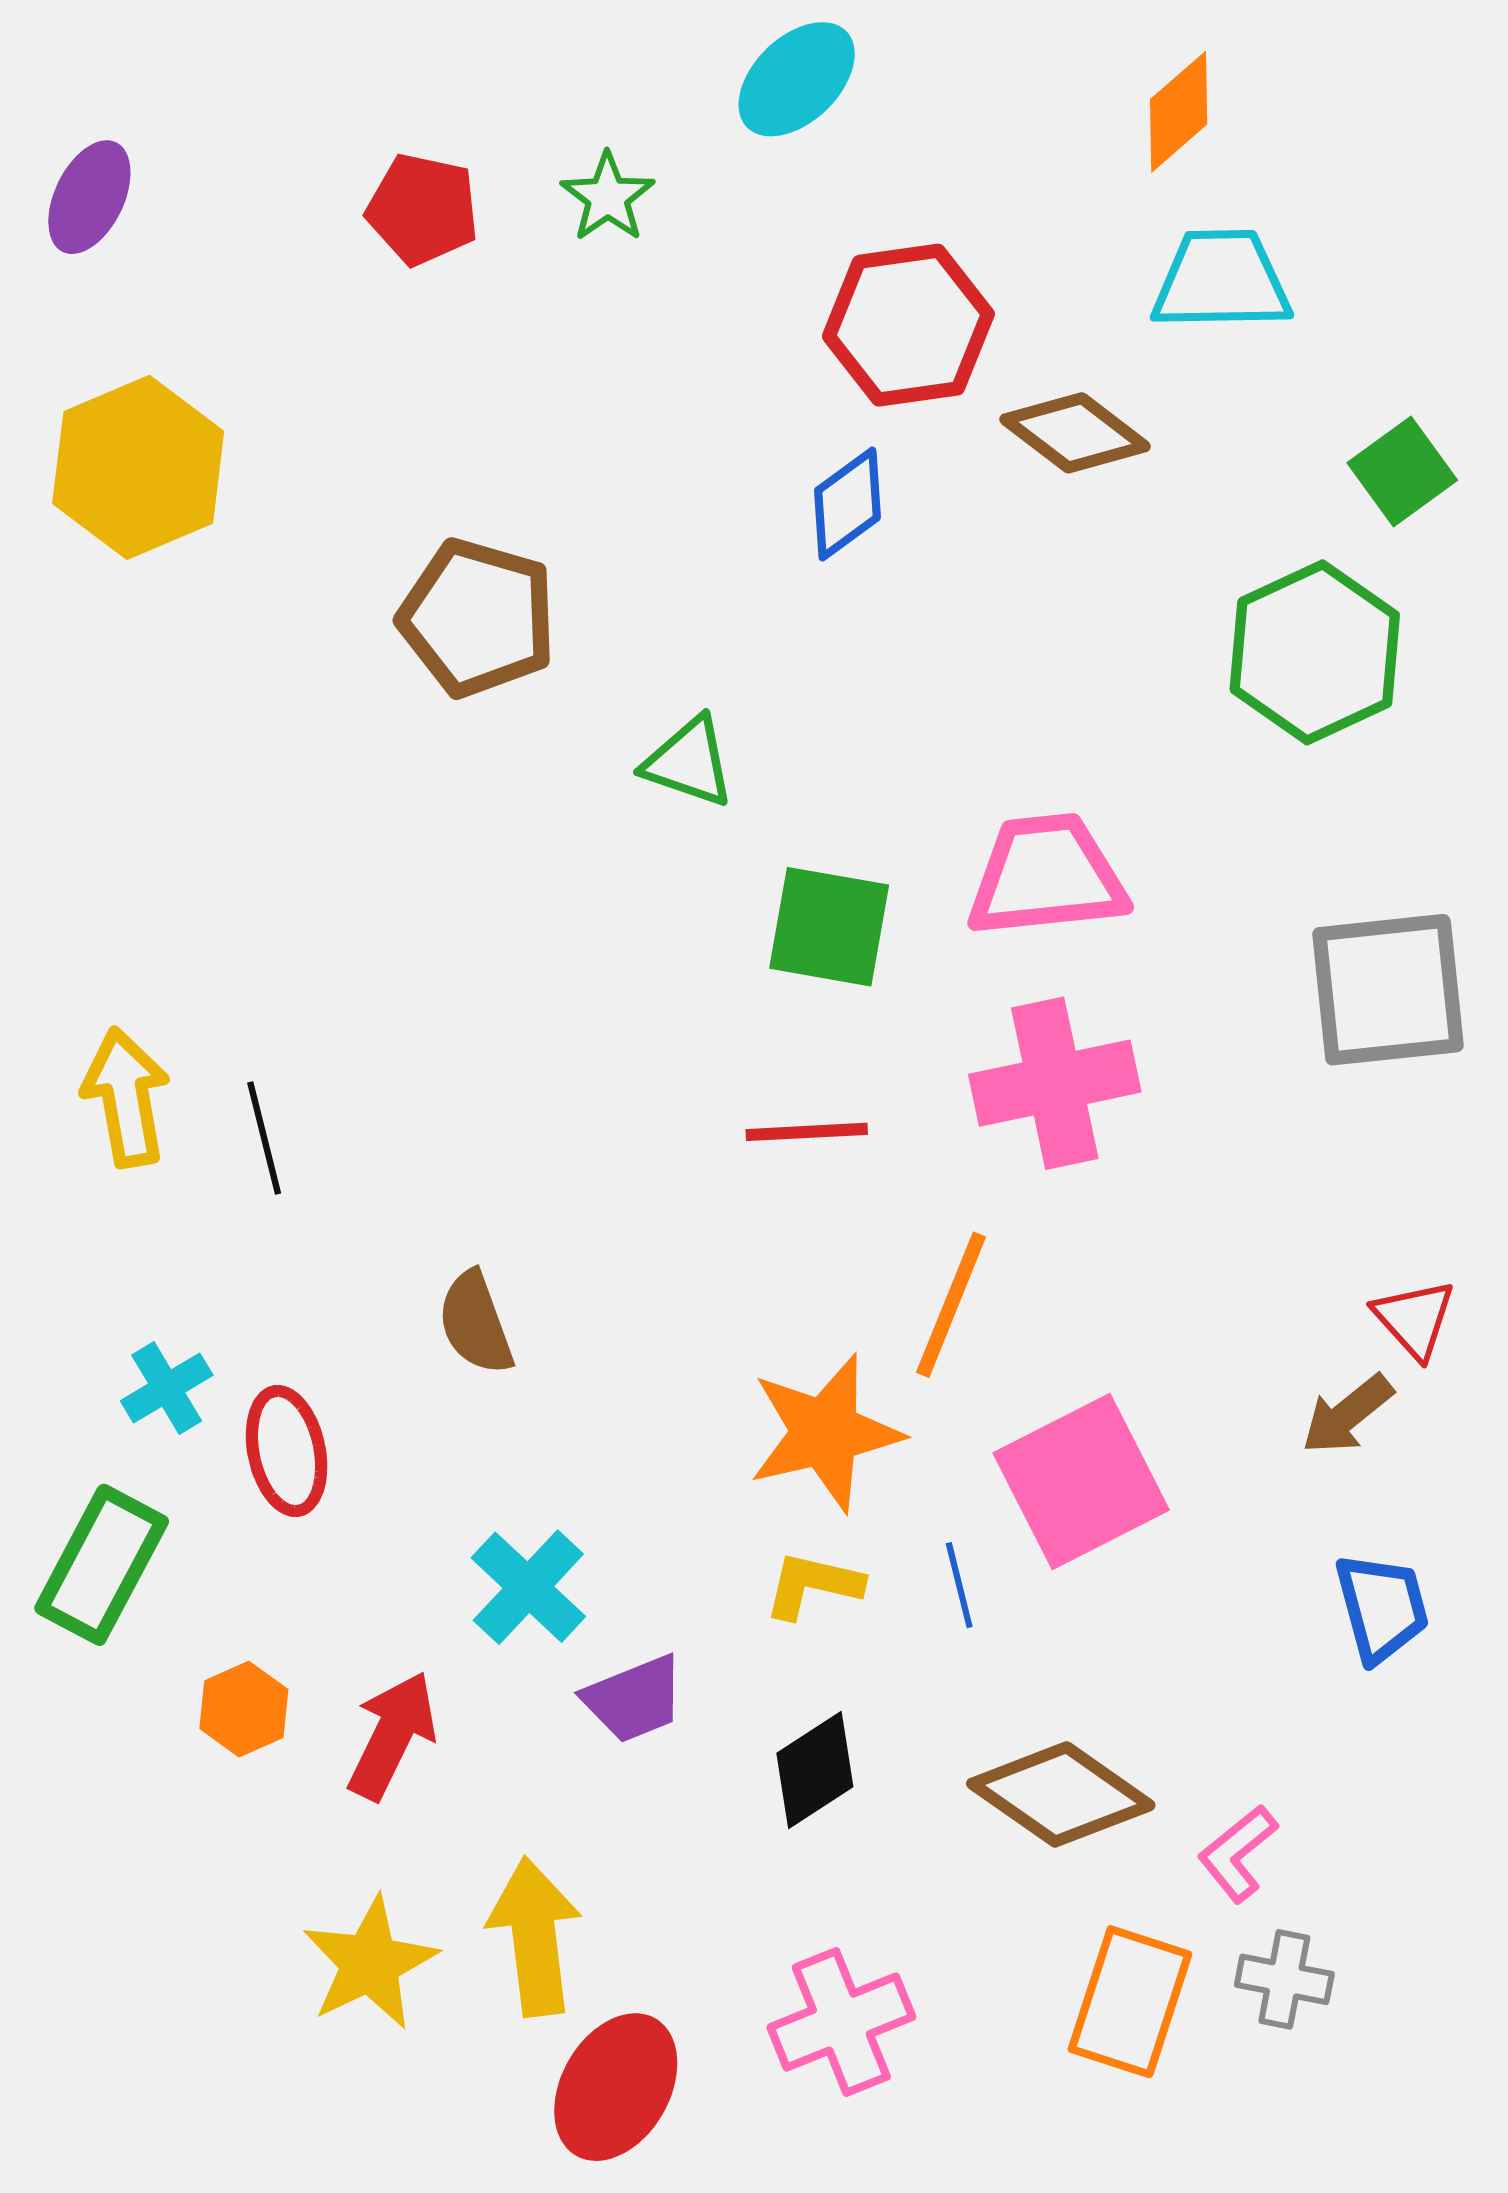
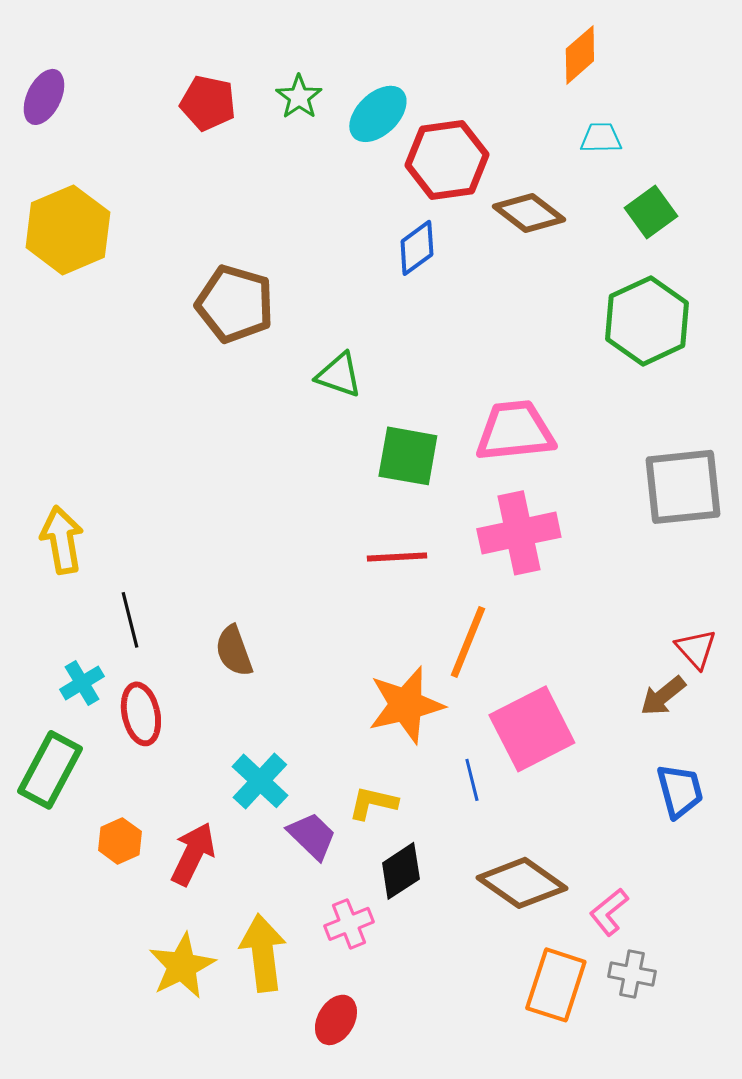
cyan ellipse: (797, 79) -> (378, 114), moved
cyan trapezoid: (1221, 280) -> (601, 138), size x0.6
green square: (1402, 471) -> (651, 212), moved
black line: (264, 1138) -> (130, 620), moved
yellow L-shape: (813, 1585) -> (373, 803), moved
purple trapezoid: (634, 1699) -> (312, 836), turned -114
pink cross: (841, 2022) -> (349, 924), moved, size x0.7
red ellipse: (616, 2087) -> (336, 1020), moved, size x0.7

